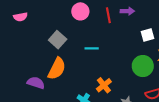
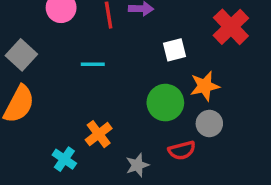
cyan line: (92, 48) -> (93, 64), moved

